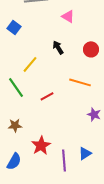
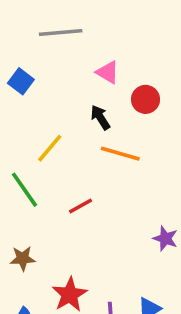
pink triangle: (68, 16) -> (108, 72), moved
red circle: (91, 49) -> (145, 99), moved
orange line: (80, 82) -> (120, 154), moved

